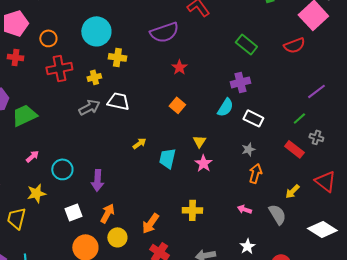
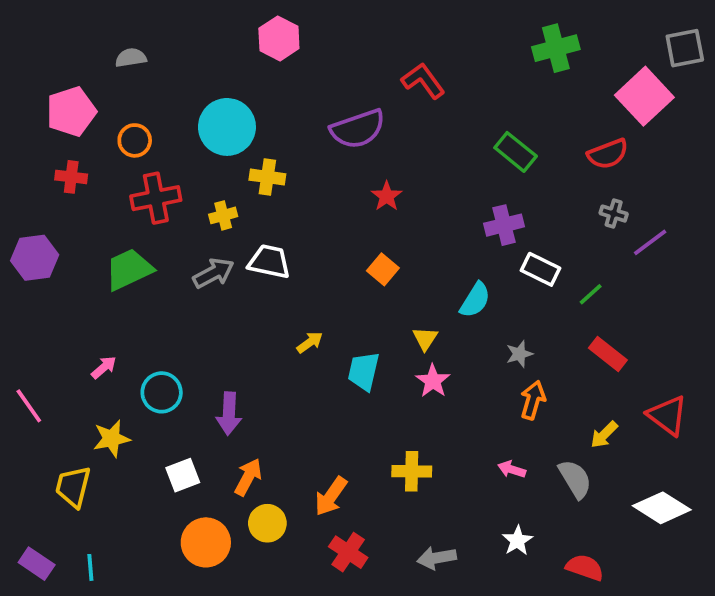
cyan semicircle: (225, 107) -> (475, 300), moved
green trapezoid: (24, 115) -> (129, 269), moved
white rectangle: (253, 118) -> (541, 269), moved
green line: (299, 118) -> (591, 294), moved
gray cross: (316, 137) -> (614, 214), moved

